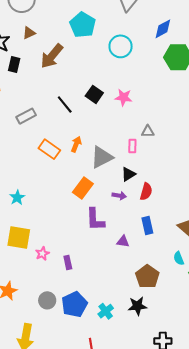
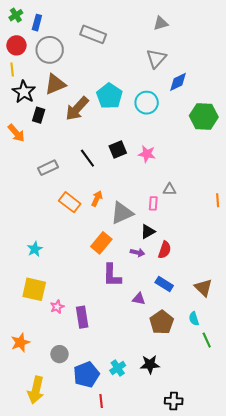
cyan pentagon: (83, 25) -> (109, 96), moved
blue diamond: (163, 29) -> (178, 82), moved
brown triangle: (29, 33) -> (55, 84), size x1.6
black square: (94, 94) -> (118, 150), turned 30
blue rectangle: (147, 226) -> (164, 284), turned -48
purple rectangle: (68, 263) -> (82, 317), size x1.5
brown pentagon: (147, 277) -> (162, 322), moved
blue pentagon: (74, 304) -> (86, 375), moved

